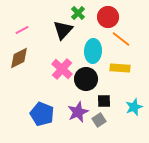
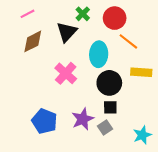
pink line: (22, 30) -> (27, 14), moved
brown diamond: (19, 58) -> (33, 41), moved
yellow rectangle: (120, 68) -> (141, 72), moved
black circle: (86, 79) -> (109, 83), moved
cyan star: (134, 107) -> (142, 135), moved

